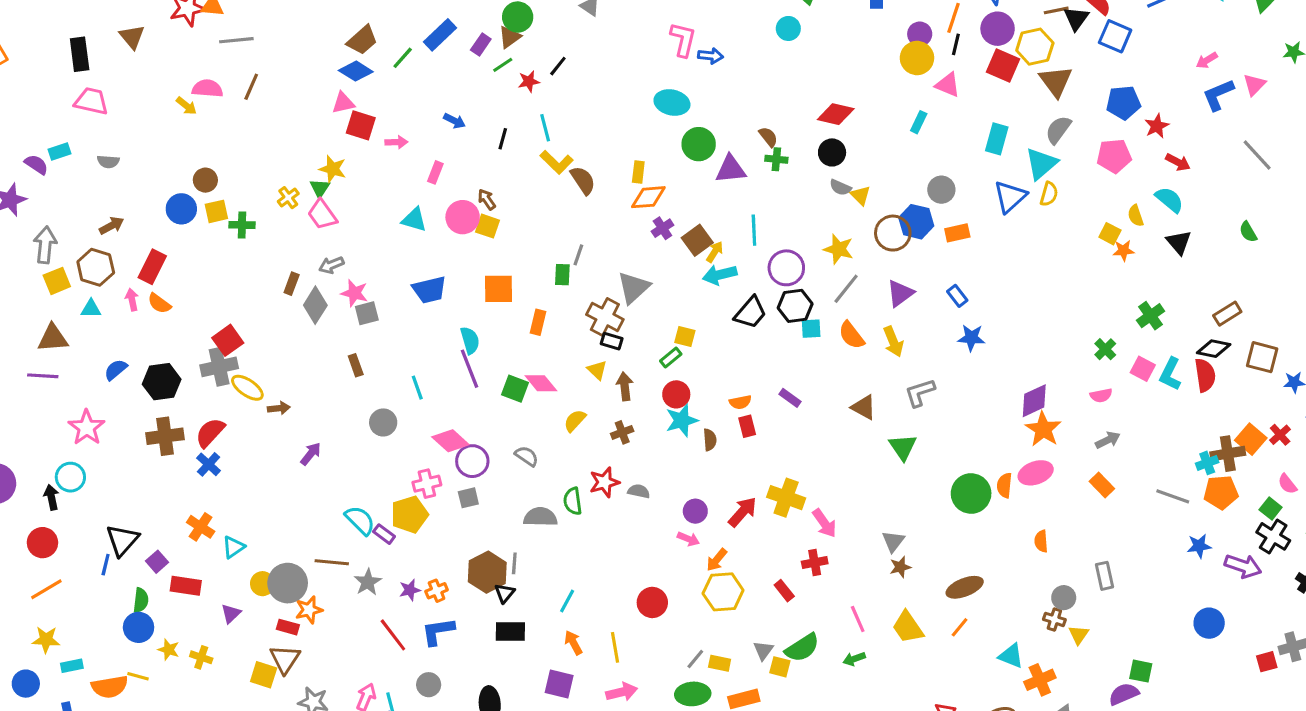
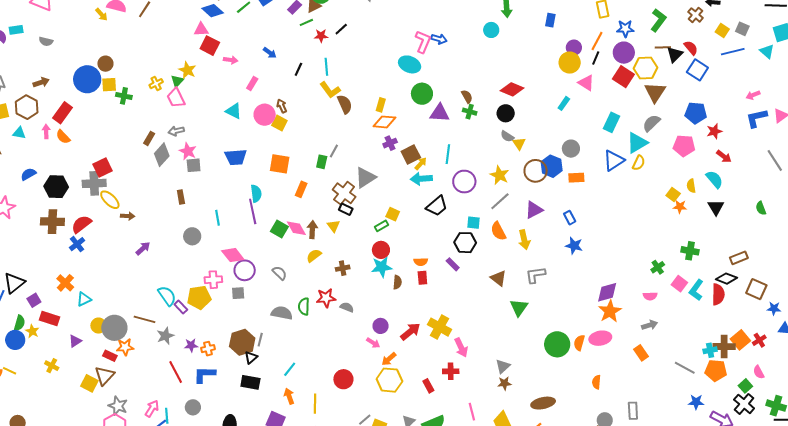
pink L-shape: (683, 39) -> (423, 42), moved
blue circle: (181, 209) -> (87, 79), size x1.4
black hexagon: (795, 306) -> (465, 243), moved
green cross: (1151, 316) -> (690, 251), turned 36
brown arrow: (625, 386) -> (312, 230), moved
yellow star: (169, 650) -> (32, 331), moved

